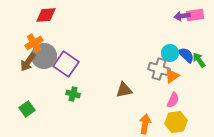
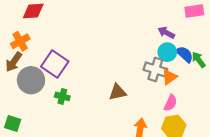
purple arrow: (182, 16) -> (166, 33), moved, turned 35
gray circle: (44, 56) -> (31, 80), moved
green square: (27, 109) -> (13, 123), moved, turned -35

